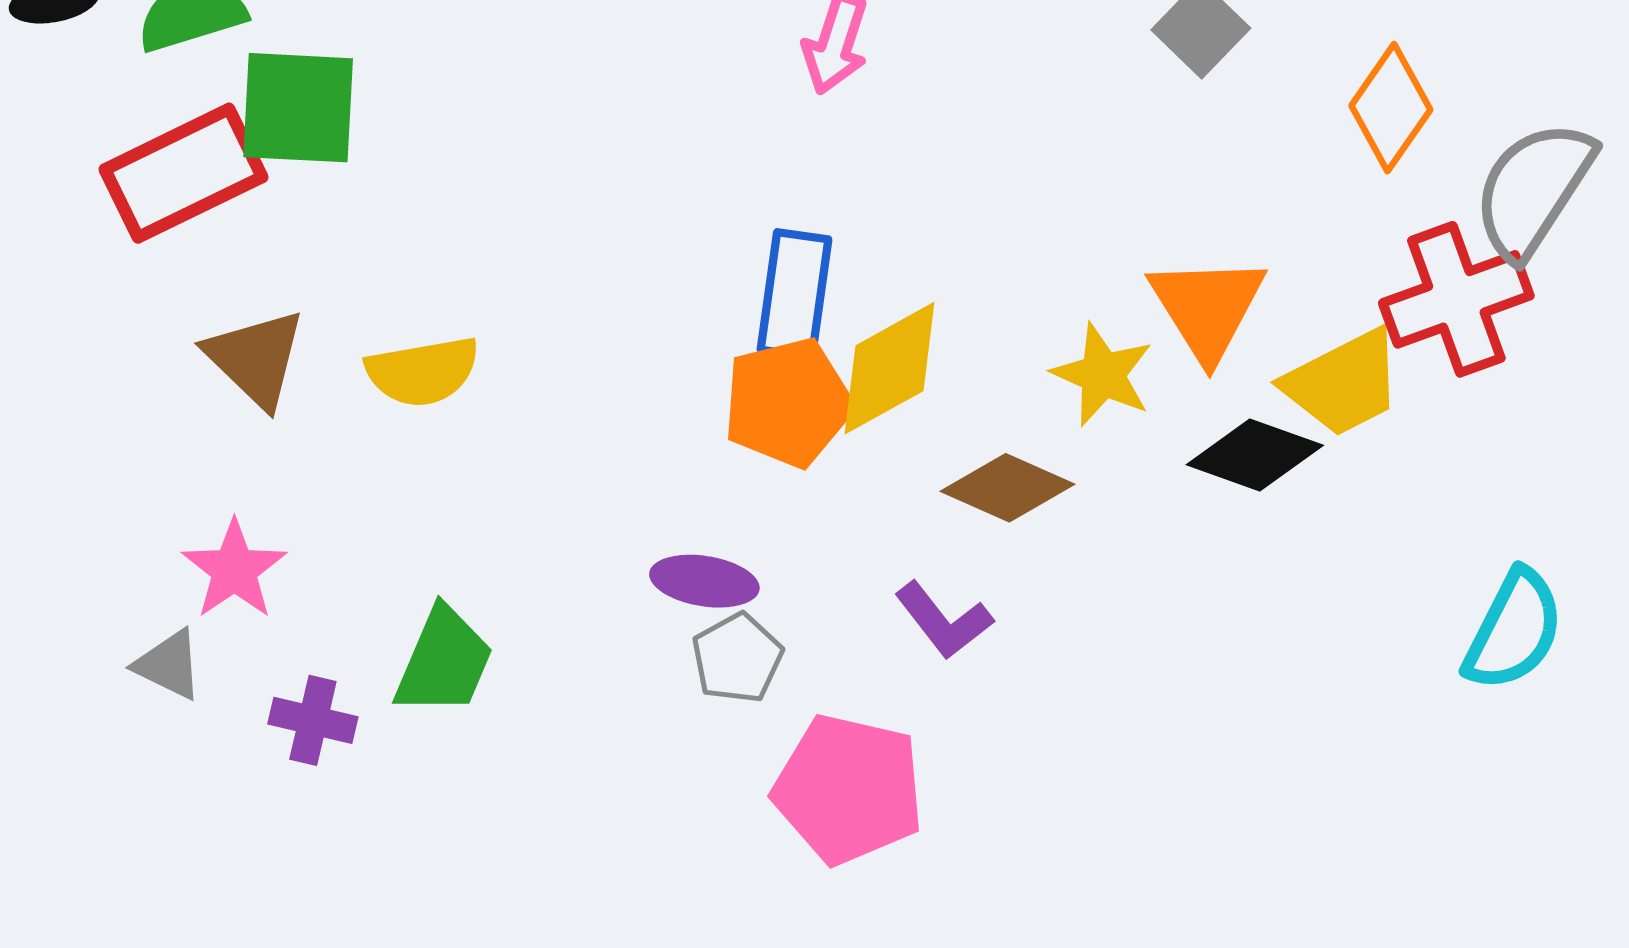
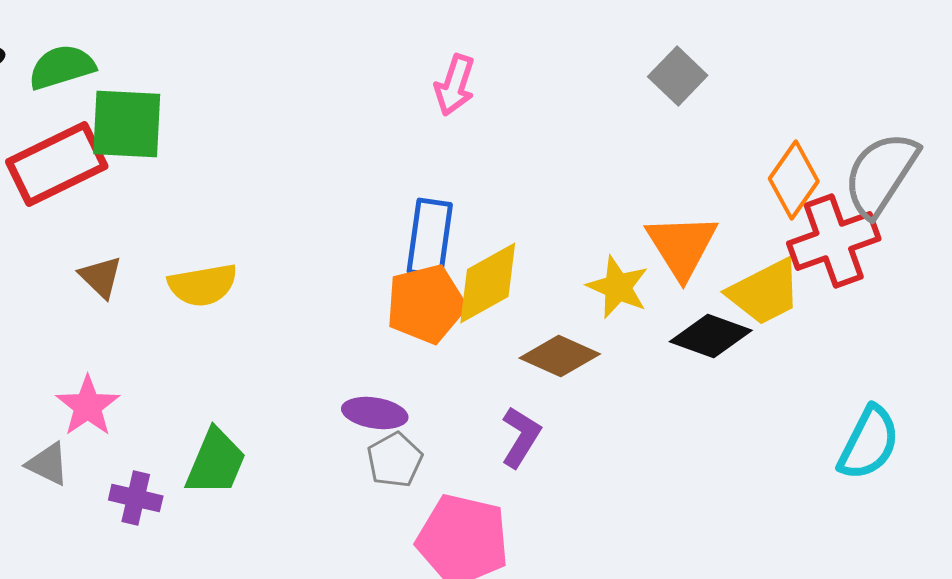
orange diamond: (1391, 108) -> (794, 180), moved
brown triangle: (256, 358) -> (101, 277), size x0.7
purple L-shape: (944, 620) -> (521, 437), turned -110

